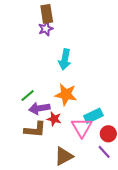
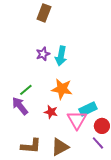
brown rectangle: (47, 14) -> (44, 13), turned 30
purple star: (46, 29) -> (43, 54), moved
purple arrow: (39, 108) -> (20, 106), moved, turned 60
brown L-shape: (35, 130) -> (31, 146), moved

